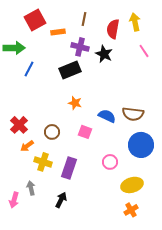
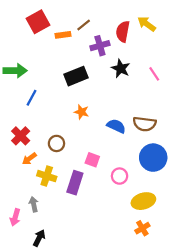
brown line: (84, 19) -> (84, 25), moved, turned 40
yellow arrow: (135, 22) -> (147, 24), turned -42
purple cross: (80, 47) -> (100, 46), moved, turned -30
green arrow: (14, 48) -> (15, 71), moved
pink line: (144, 51) -> (154, 74), moved
black star: (104, 54) -> (121, 68), moved
blue line: (29, 69) -> (31, 98), moved
pink square: (85, 132) -> (92, 160), moved
black arrow: (61, 200) -> (39, 238), moved

